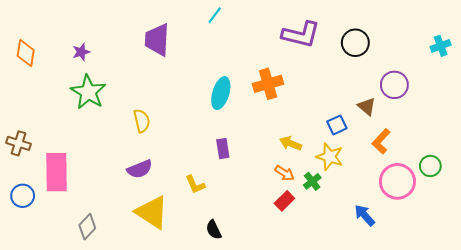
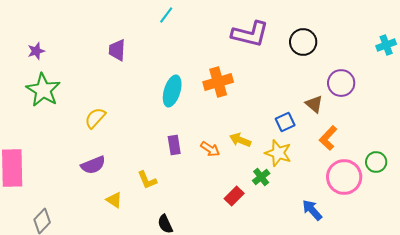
purple trapezoid: (157, 40) -> (117, 50), moved, size x0.7
yellow semicircle: (142, 121) -> (95, 118), turned -125
orange arrow: (284, 173) -> (210, 149), moved
yellow triangle: (152, 212) -> (114, 200), moved, size x0.5

